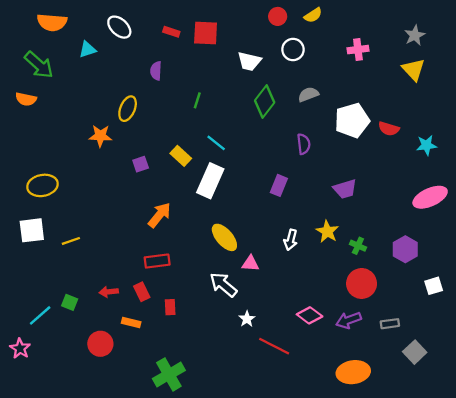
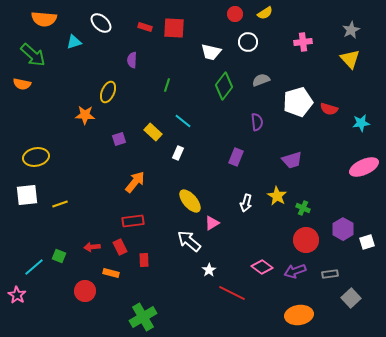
white rectangle: (210, 181) -> (178, 153), size x0.5
purple hexagon: (405, 249) -> (343, 229), moved
pink triangle: (250, 263) -> (212, 223), turned -35

